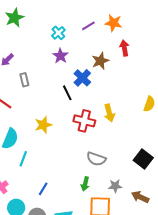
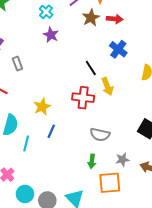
red arrow: (124, 48) -> (115, 19), turned 112
brown star: (100, 61) -> (91, 18), moved
blue cross: (82, 78) -> (118, 49), moved
black line: (67, 93) -> (91, 68), moved
blue line: (43, 189) -> (51, 131), moved

